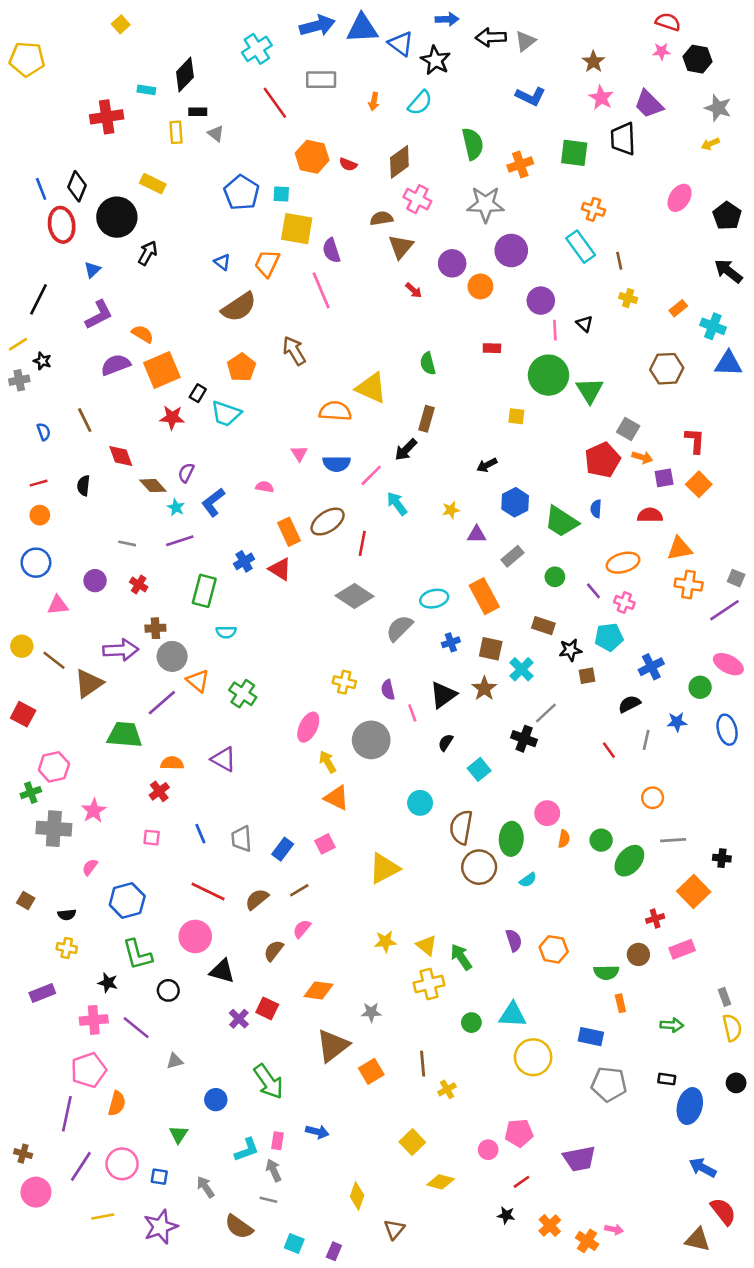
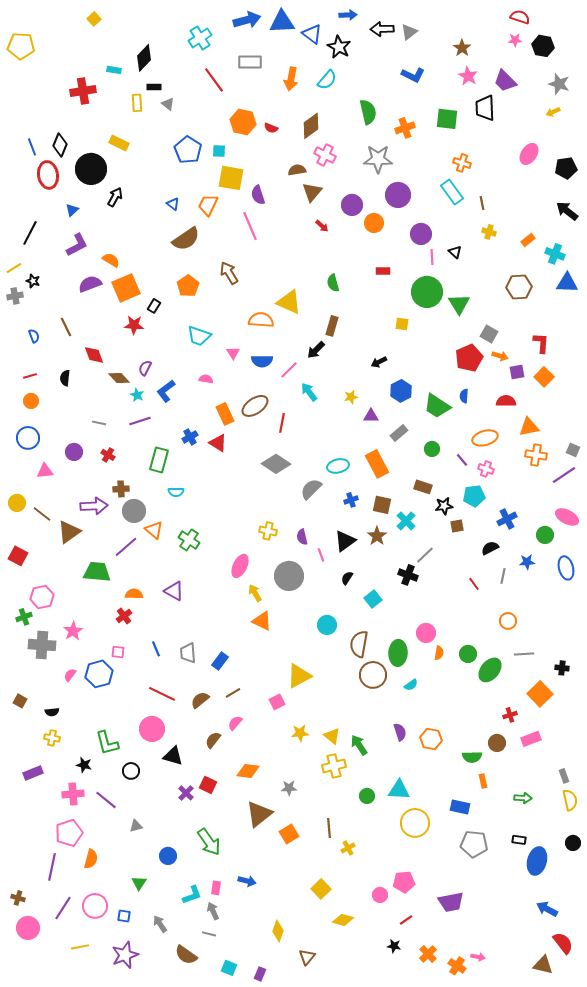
orange arrow: (374, 101) -> (291, 79), size x1.6
black pentagon: (727, 216) -> (566, 168), turned 30
cyan trapezoid: (226, 414) -> (199, 336), moved
pink square: (325, 844) -> (277, 702), moved
blue hexagon: (127, 901) -> (99, 674), moved

